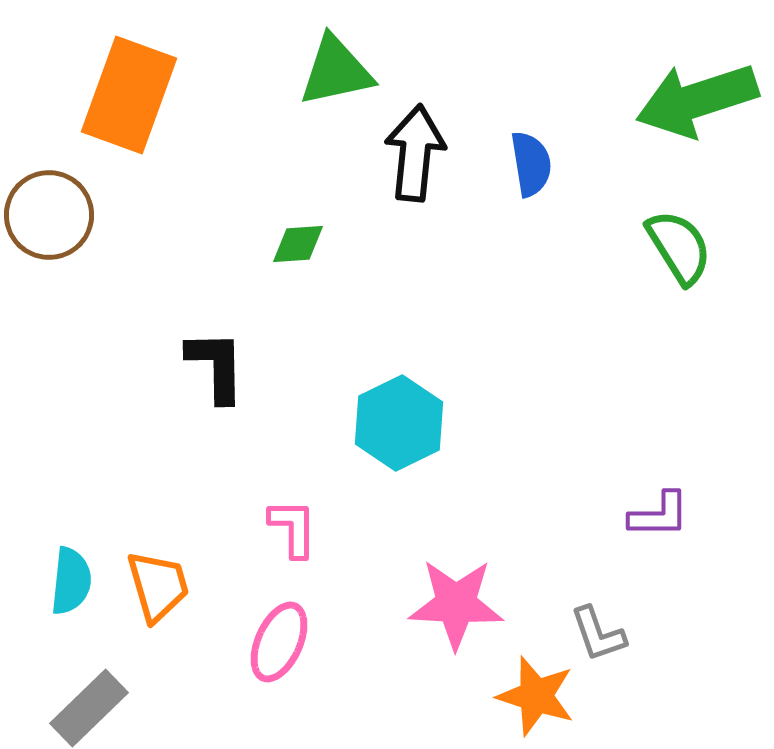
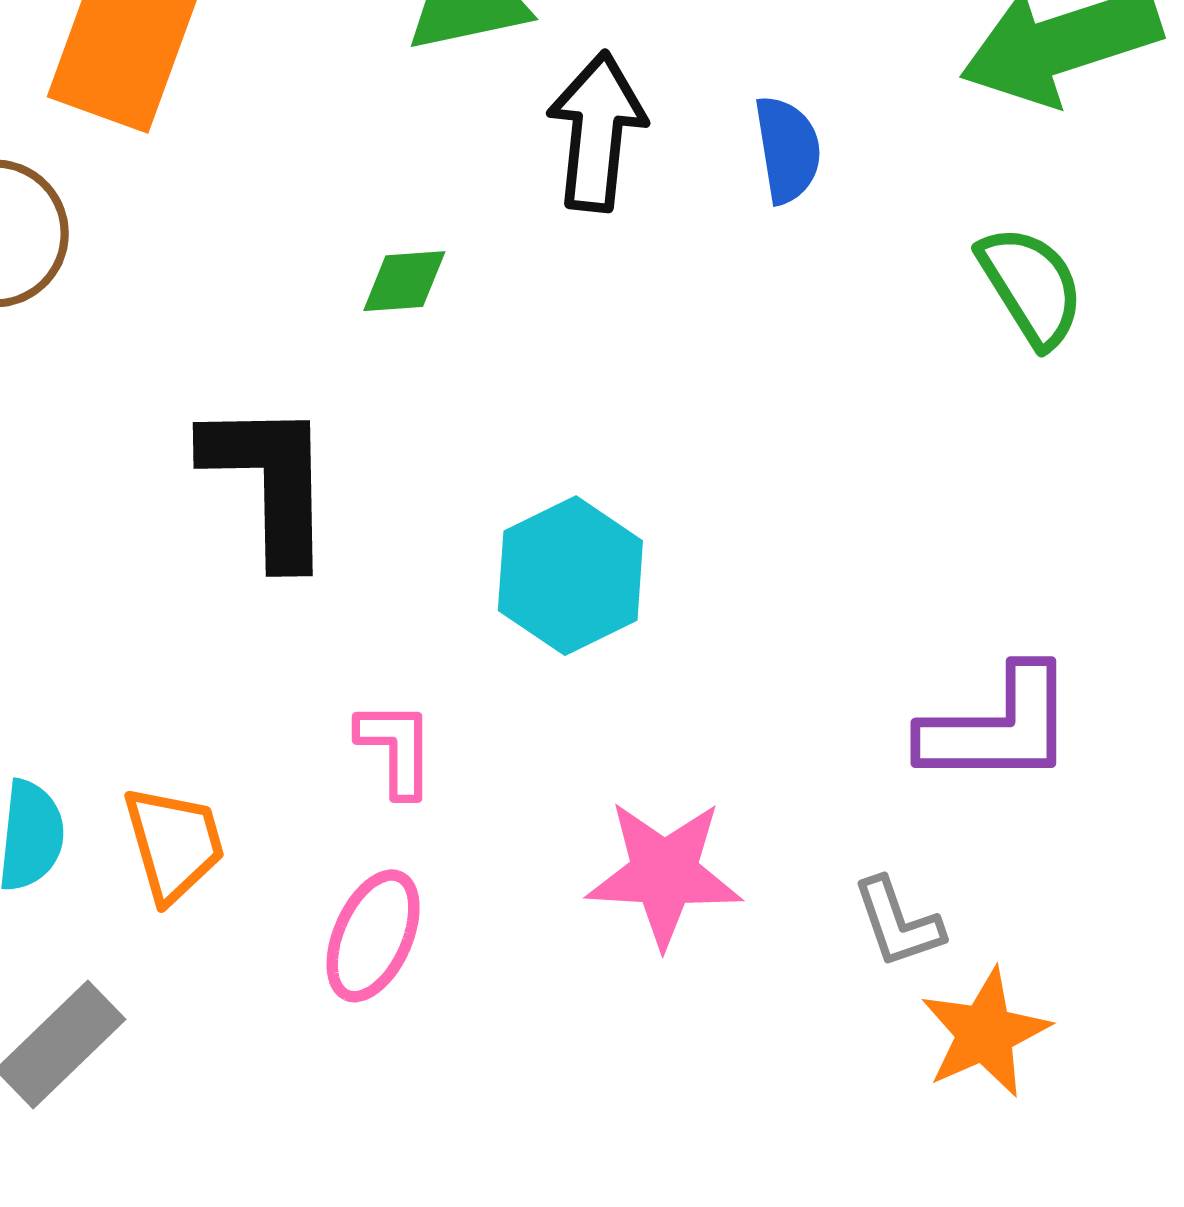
black L-shape: (216, 366) -> (269, 482), size x1.4
purple L-shape: (659, 515) -> (998, 727), size x1.6
orange star: (536, 696) -> (985, 1033), moved, turned 30

